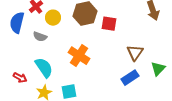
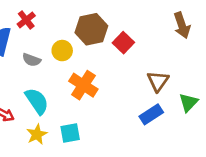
yellow circle: (53, 18) -> (62, 51), moved
red square: (109, 24) -> (123, 43), turned 35

